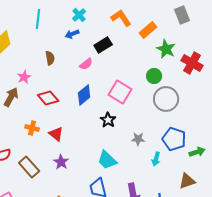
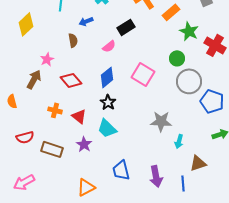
blue arrow: (72, 34) -> (86, 21), moved
black star: (108, 120) -> (108, 102), moved
gray star: (138, 139) -> (161, 121), size x1.5
blue pentagon: (174, 139) -> (212, 101), moved
cyan trapezoid: (107, 160) -> (107, 128), moved
brown rectangle: (29, 167) -> (52, 149), turned -30
brown triangle: (187, 181) -> (198, 163), moved

